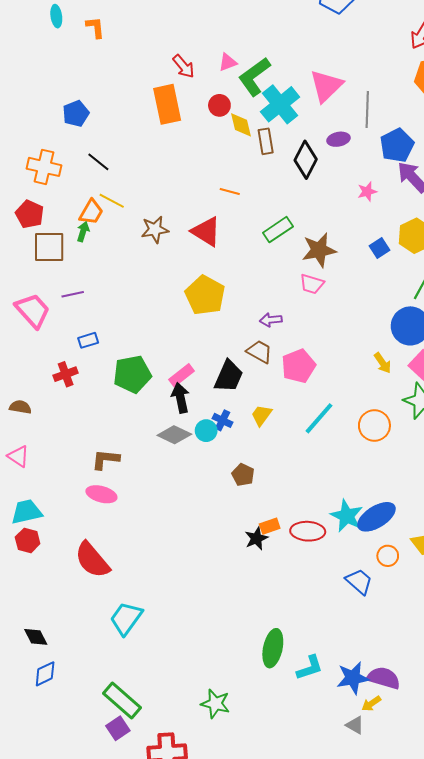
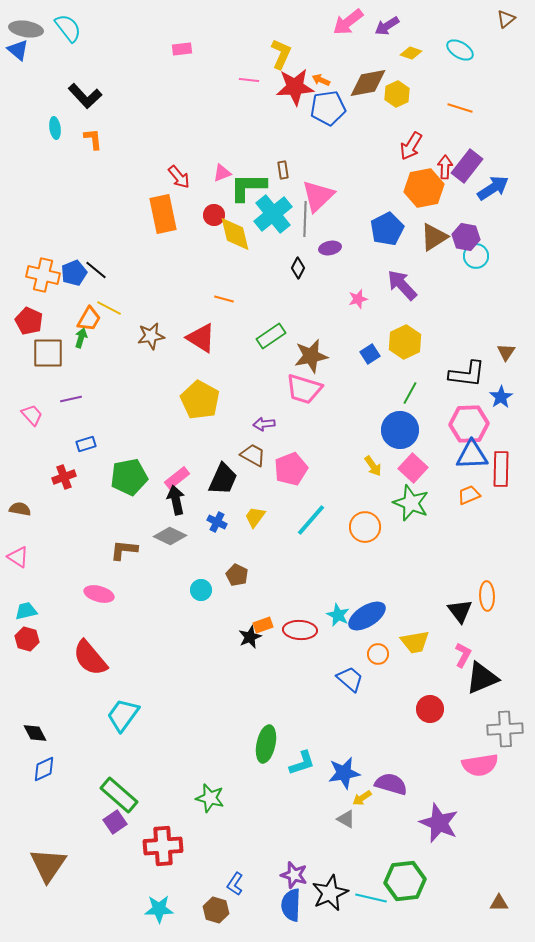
green L-shape: (254, 77) -> (248, 187), turned 36
gray line: (367, 109) -> (305, 219), moved
blue pentagon: (76, 114) -> (74, 273), moved
yellow diamond: (241, 125) -> (235, 234), size x1.4
brown rectangle: (266, 141) -> (283, 170), moved, size x0.7
blue pentagon: (397, 145) -> (387, 229), moved
black diamond: (306, 160) -> (298, 268), size x0.6
pink trapezoid: (312, 284) -> (304, 389), size x1.5
pink trapezoid: (33, 311) -> (32, 415), size x0.6
cyan circle: (206, 431) -> (201, 590), moved
brown L-shape: (106, 459) -> (124, 550), moved
cyan trapezoid: (27, 512) -> (26, 611), size x0.7
cyan star: (347, 516) -> (338, 615), size x0.7
purple semicircle: (384, 678) -> (391, 784), moved

